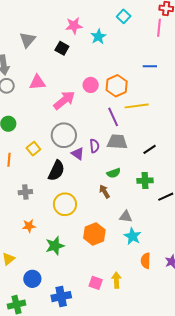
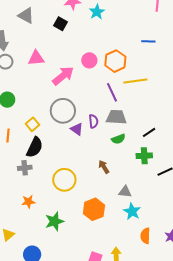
gray triangle: (27, 40) -> (26, 16), turned -42
black line: (150, 149) -> (149, 132), moved
black semicircle: (56, 171) -> (35, 147), moved
green semicircle: (114, 173) -> (118, 139), moved

